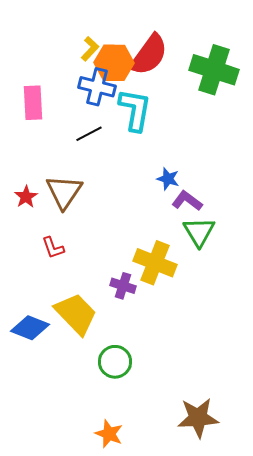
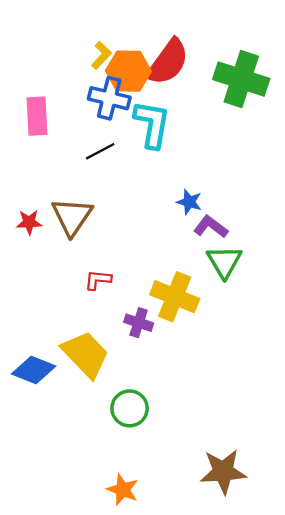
red star: (26, 197) -> (29, 222), turned 30
red L-shape: (53, 248) -> (98, 280), moved, turned 115

